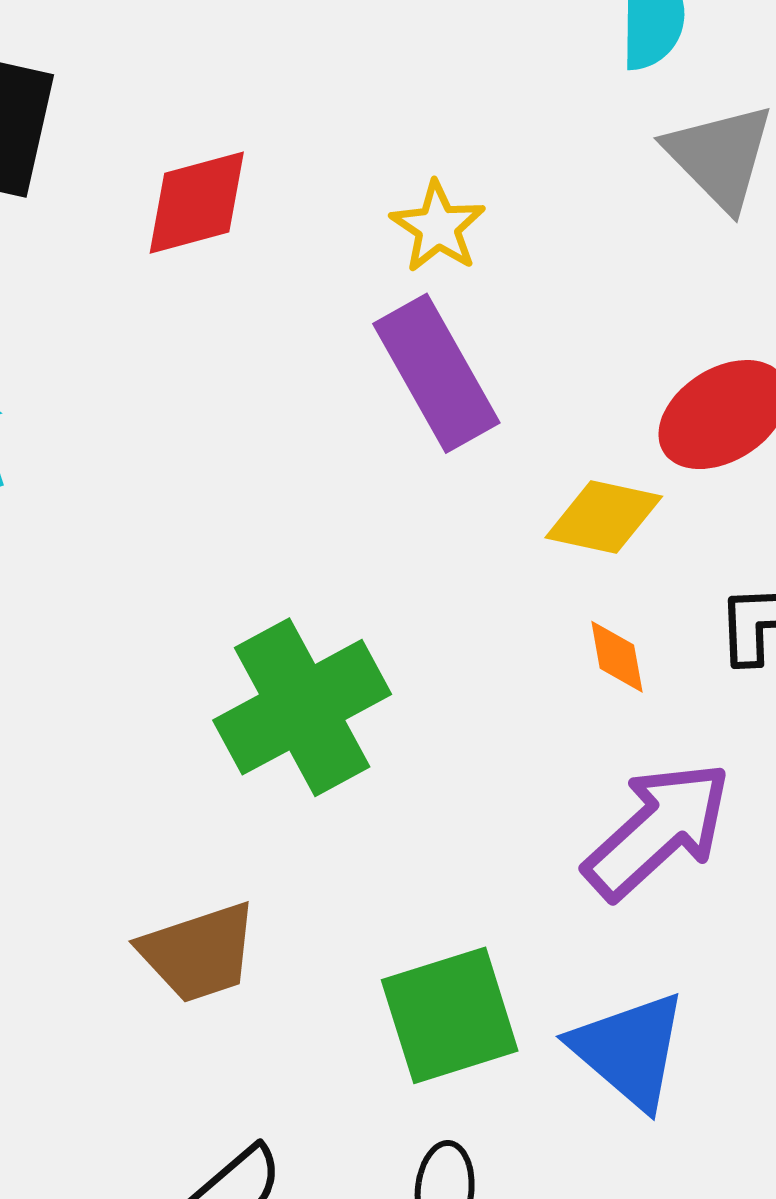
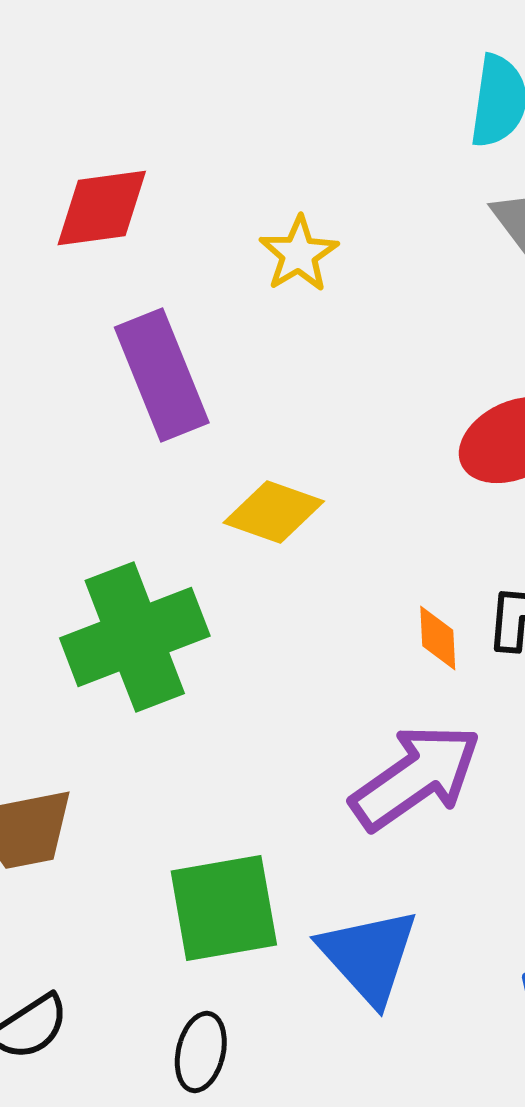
purple rectangle: (436, 373) -> (162, 375), moved
yellow diamond: (604, 517) -> (274, 512), moved
orange diamond: (617, 657) -> (438, 638), moved

